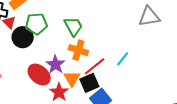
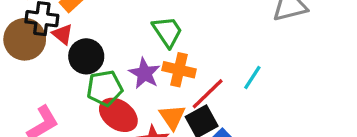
green pentagon: (36, 24) -> (105, 88), moved
purple star: (55, 64) -> (145, 73), moved

